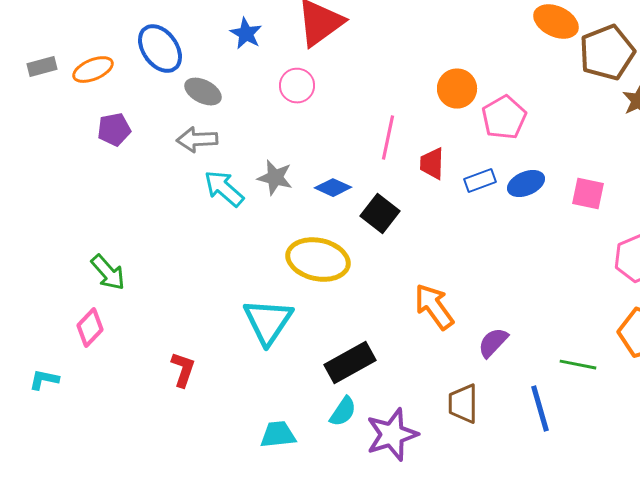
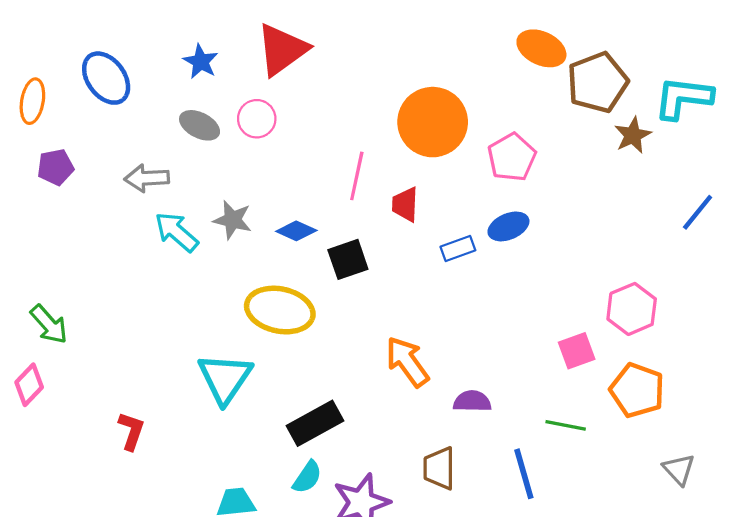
orange ellipse: (93, 70) -> (32, 101), turned -57
orange circle: (457, 89) -> (433, 122), size x1.6
gray ellipse: (203, 92) -> (200, 125), moved
pink pentagon: (504, 118) -> (512, 157), moved
blue rectangle: (480, 181) -> (458, 248), moved
pink square: (588, 194) -> (577, 351), moved, turned -32
black square: (380, 214) -> (348, 259), turned 33
purple semicircle: (493, 343) -> (472, 401), turned 48

